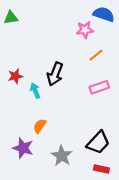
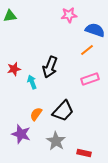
blue semicircle: (104, 14) -> (95, 30), moved
pink star: (85, 30) -> (69, 15), moved
black trapezoid: (98, 142) -> (63, 111), moved
red rectangle: (101, 169) -> (84, 153), moved

